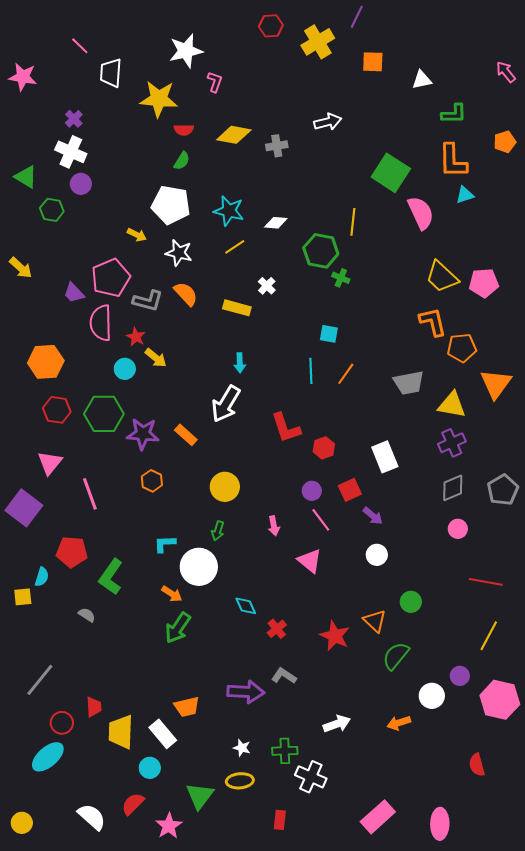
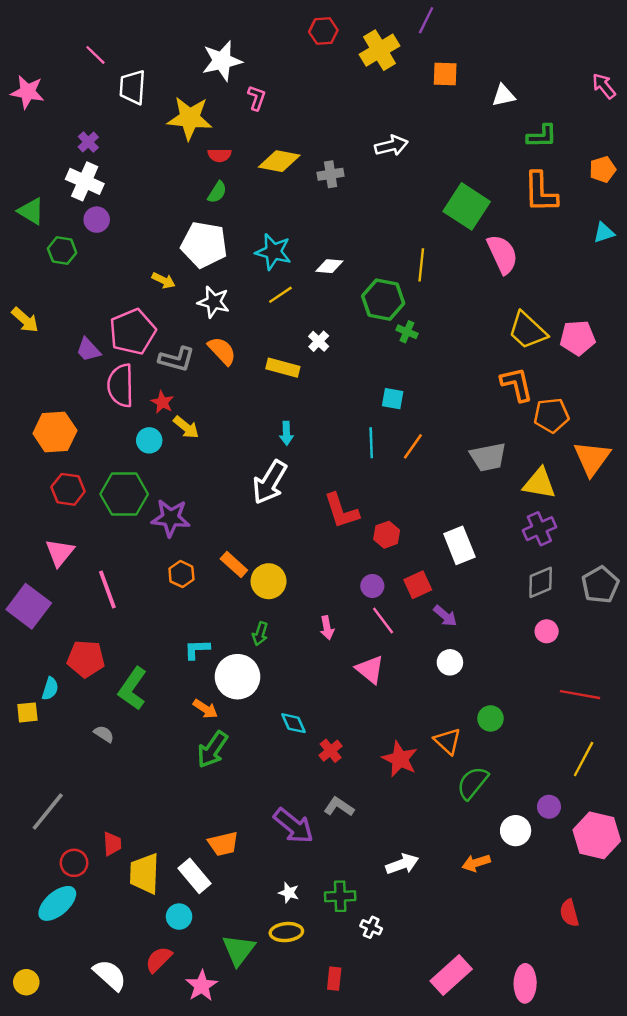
cyan triangle: (465, 195) -> (604, 233), moved
orange rectangle: (186, 435) -> (234, 564), moved
purple arrow: (246, 692) -> (294, 826), turned 36
white cross: (311, 777) -> (371, 927), size x0.6

